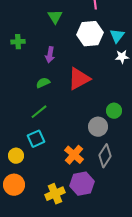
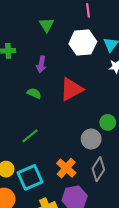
green semicircle: (43, 83) -> (34, 93), turned 48
green line: (39, 112) -> (30, 136), moved
cyan square: (36, 139) -> (30, 177), moved, size x1.4

